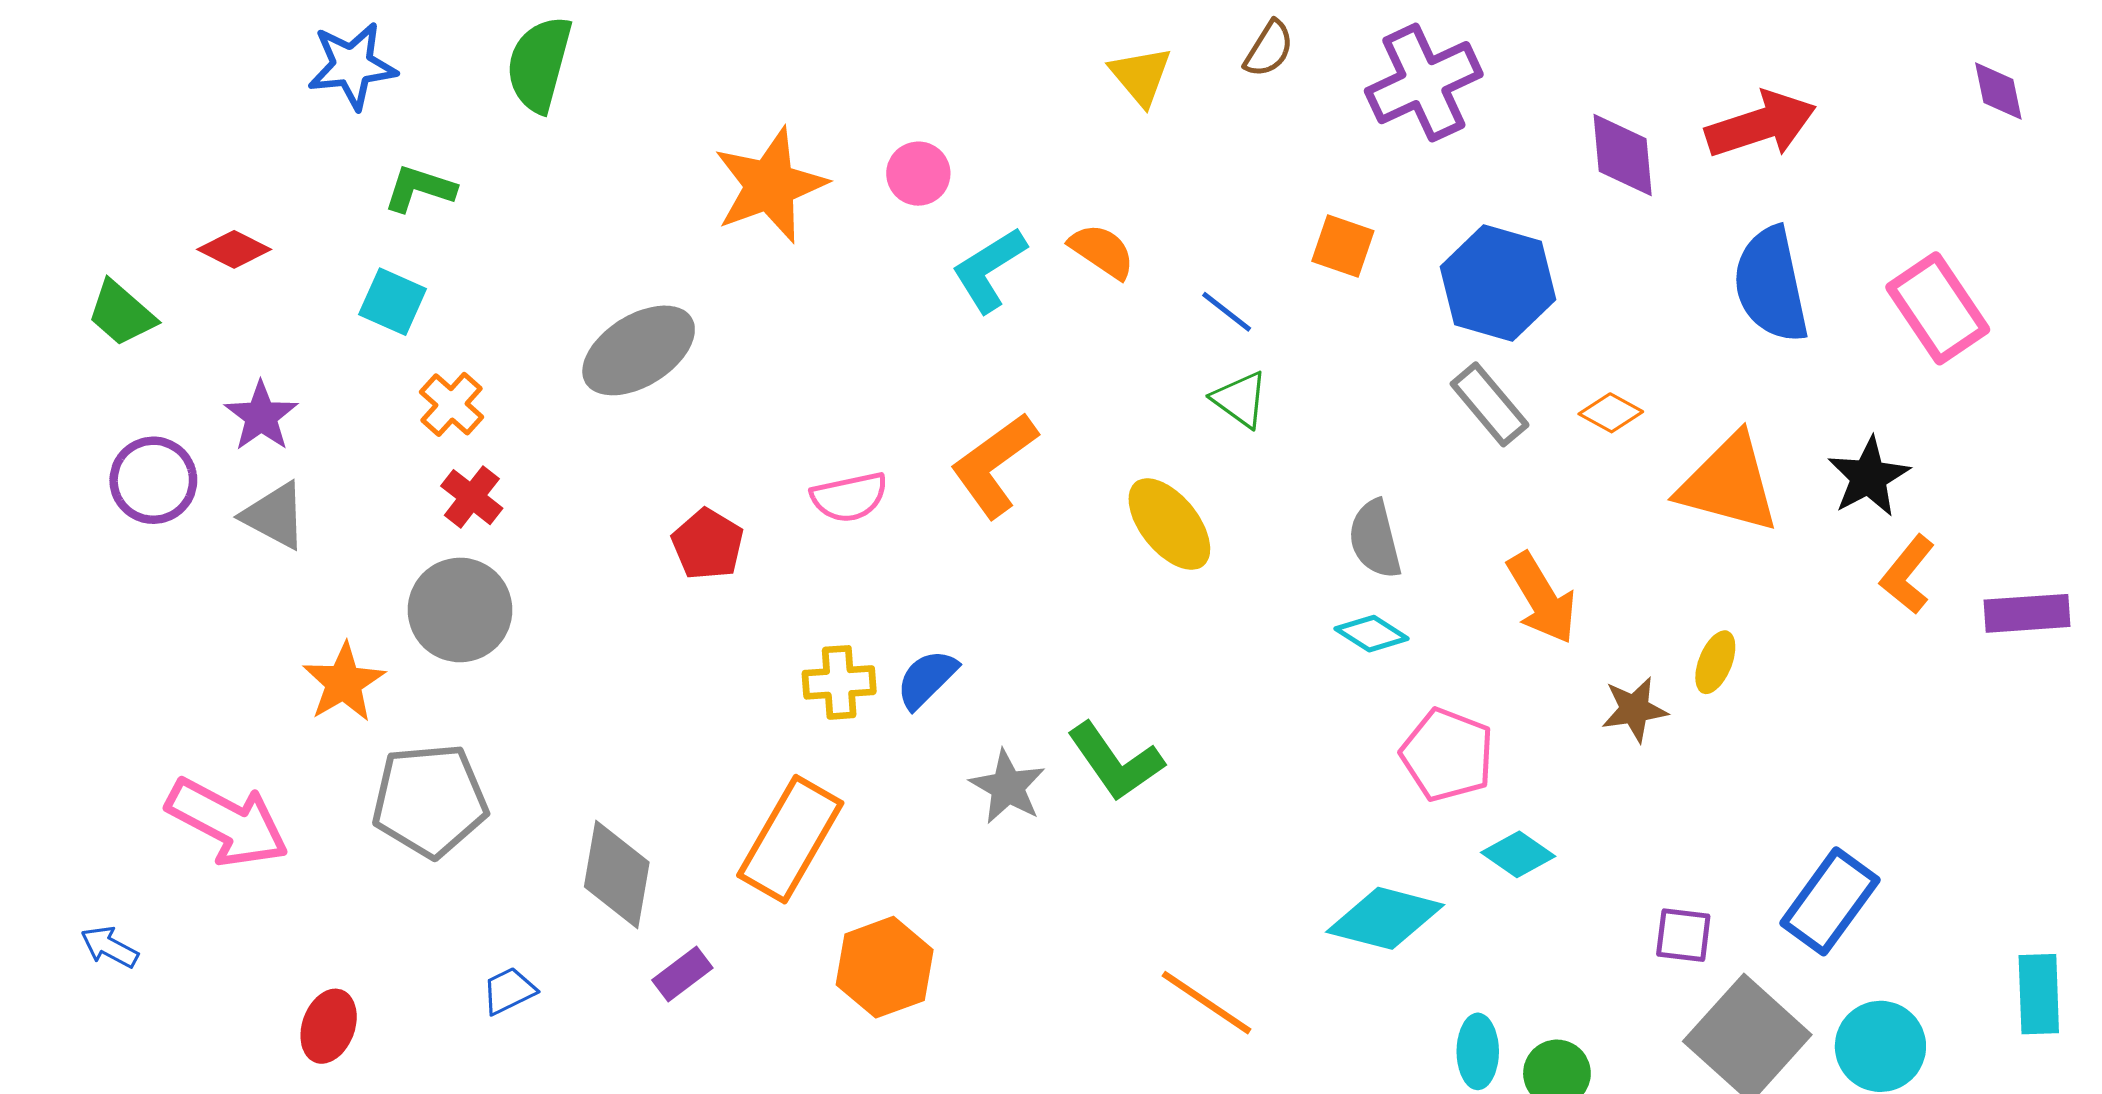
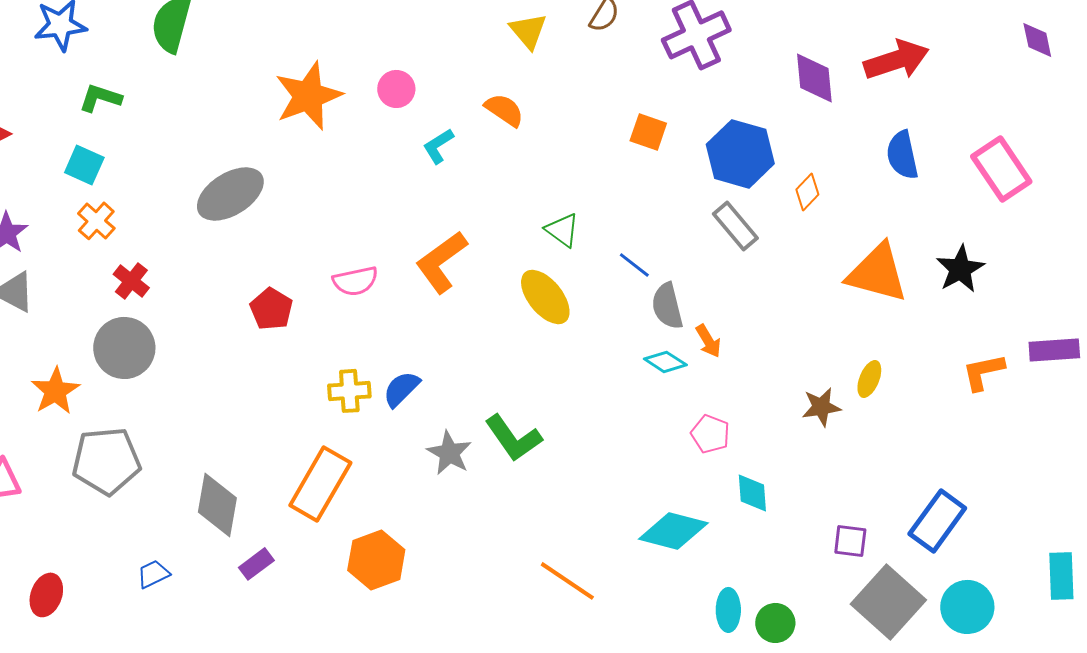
orange semicircle: (1102, 251) -> (504, 110), moved
cyan L-shape: (989, 270) -> (438, 146), size x0.7
blue semicircle: (1771, 285) -> (902, 155), size x0.7
blue line: (1227, 312) -> (634, 265), moved
green triangle: (1240, 399) -> (562, 230), moved
orange cross: (452, 404) -> (96, 221), moved
orange diamond: (1611, 413) -> (807, 192), moved, turned -75
orange L-shape: (1907, 575) -> (983, 372), moved, turned 39
orange arrow: (1542, 598) -> (708, 341), moved, size x0.6
pink pentagon: (1447, 755) -> (710, 434), size x0.7
cyan diamond: (1518, 854) -> (752, 493), turned 51

